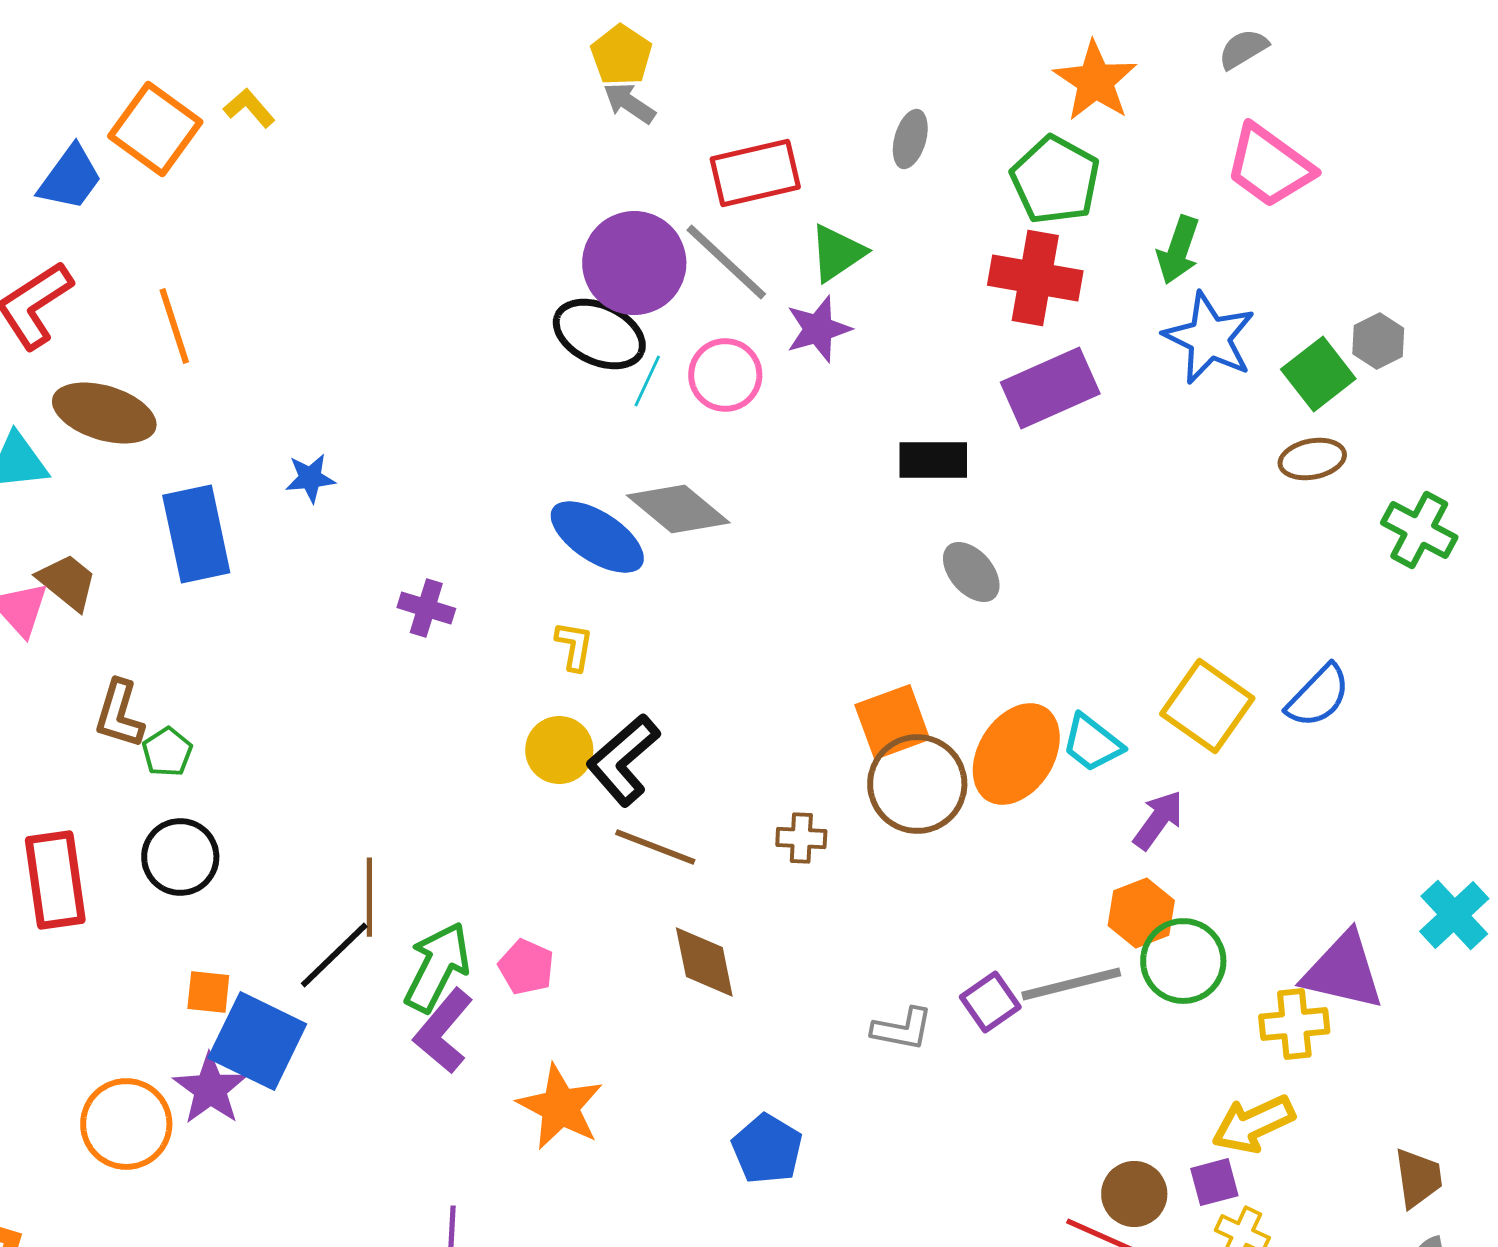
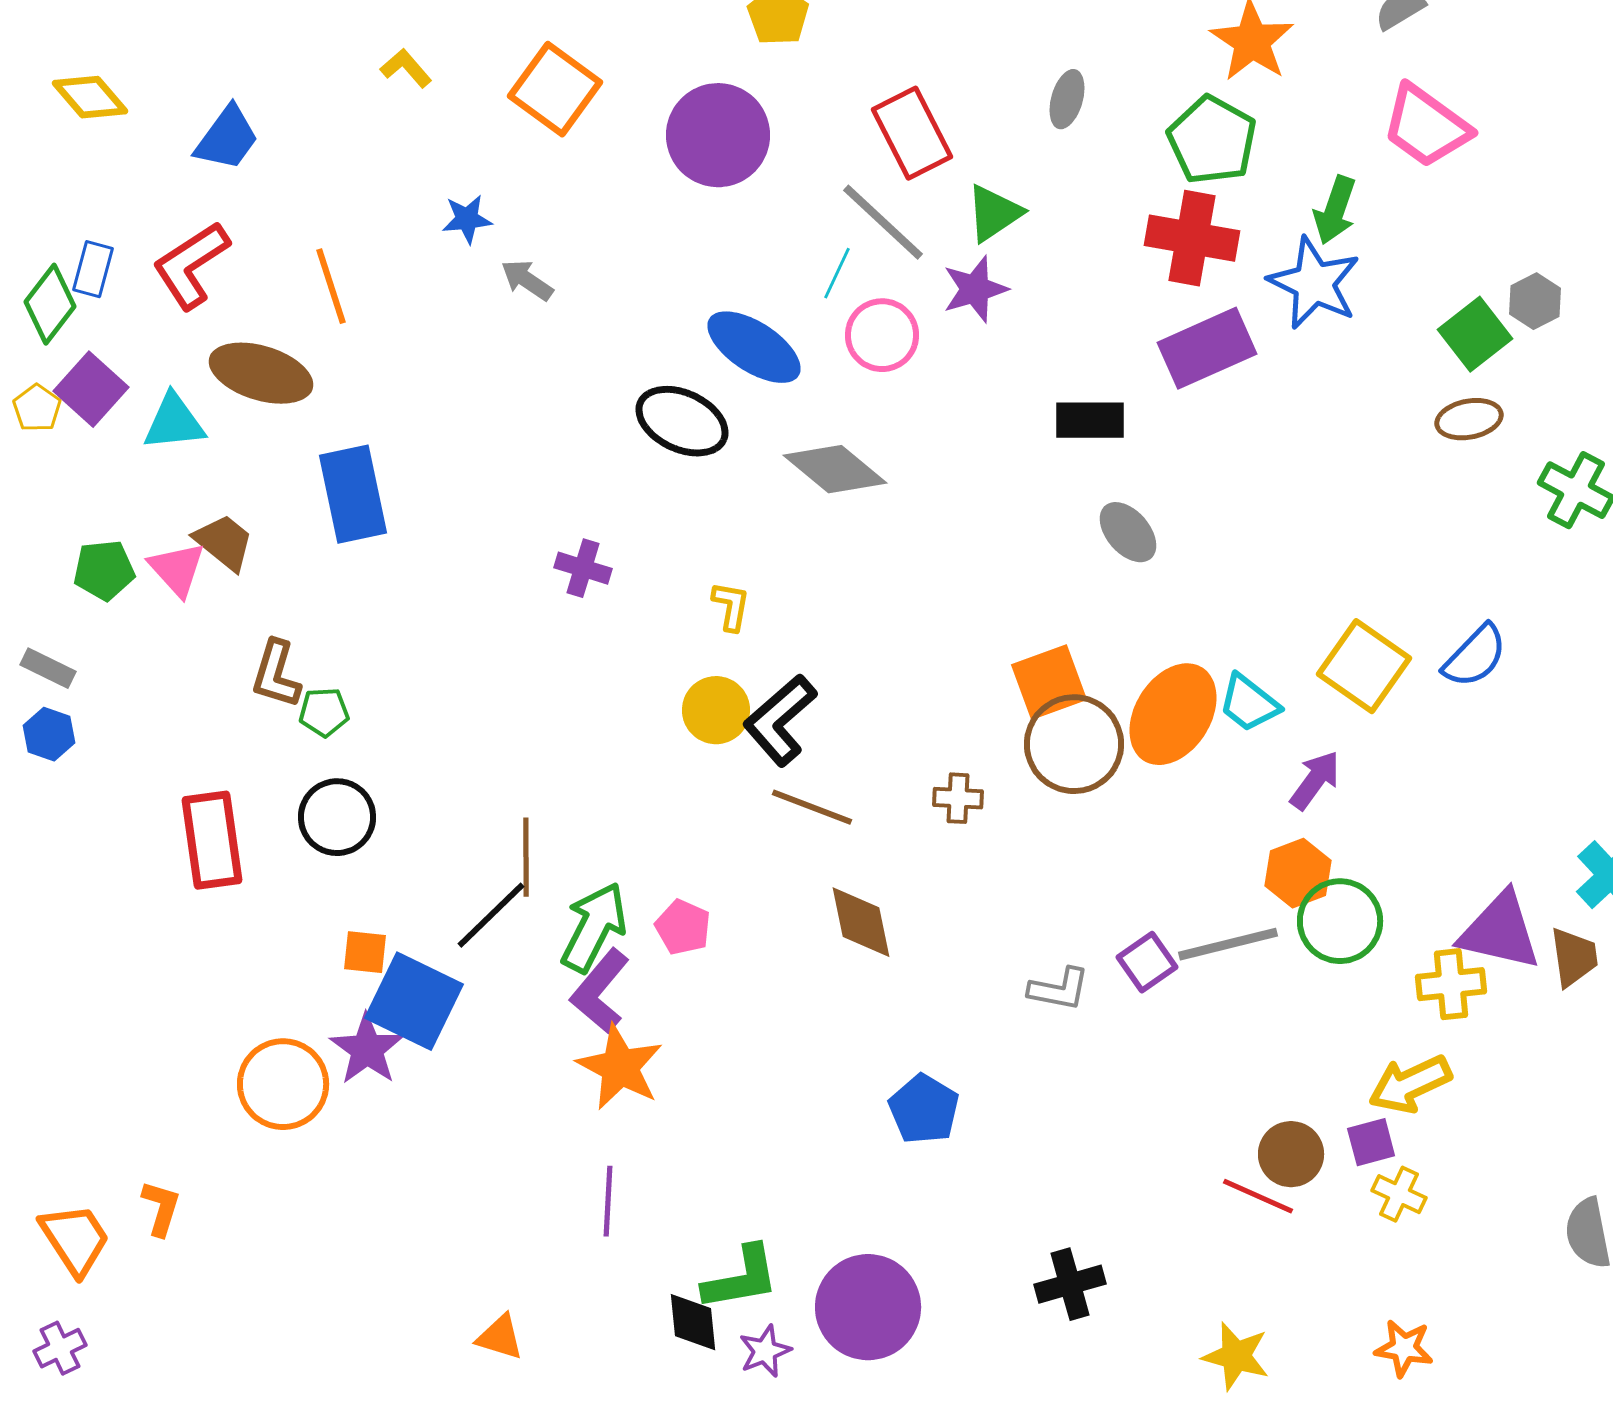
gray arrow: (629, 103) -> (527, 280), moved
orange square: (155, 129) -> (555, 89), moved
red rectangle: (755, 173) -> (912, 133), turned 76
purple circle: (634, 263) -> (718, 135), moved
black ellipse: (599, 334) -> (682, 421), moved
blue star: (1209, 338) -> (1314, 283), moved
cyan line: (647, 381) -> (837, 273), moved
blue star: (310, 478) -> (467, 219), moved
blue ellipse: (597, 537) -> (754, 347), moved
green pentagon: (167, 752) -> (324, 712), turned 30
orange star: (560, 1107) -> (620, 1067), moved
brown trapezoid: (1418, 1178) -> (1574, 957), moved

